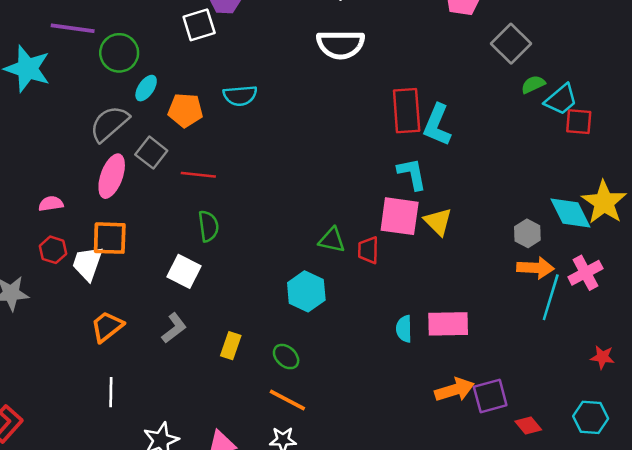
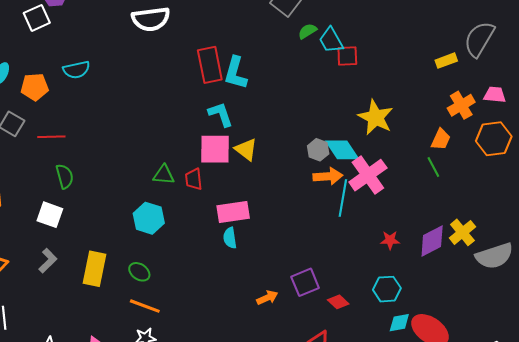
cyan trapezoid: (561, 99) -> (331, 40), turned 108
cyan diamond: (570, 213) -> (342, 150), moved
pink cross: (585, 273) -> (368, 175), size x1.4
pink rectangle: (448, 324) -> (233, 212), moved
yellow rectangle: (231, 346) -> (94, 269), size x1.6
orange arrow: (454, 390) -> (267, 298), moved, size x0.7

